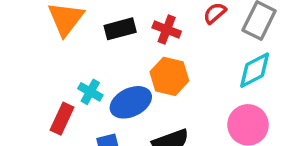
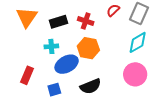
cyan cross: (90, 92) -> (51, 46), moved, turned -32

